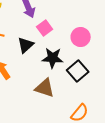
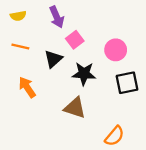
black square: (78, 71) -> (127, 83), moved, turned 30

